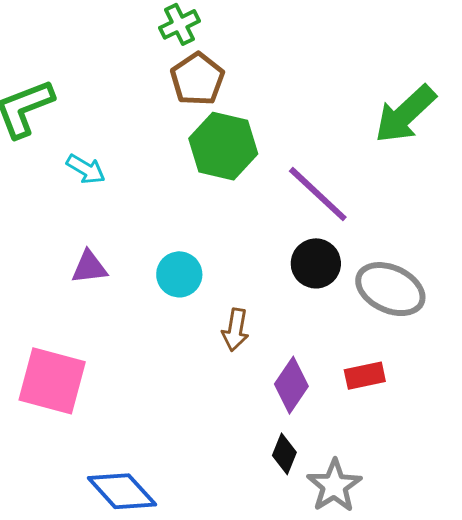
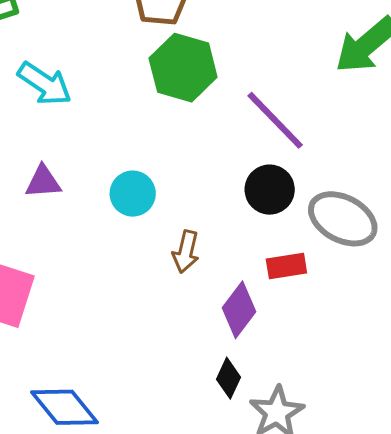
cyan arrow: (86, 169) -> (45, 84), size x1.4
red rectangle: (365, 376) -> (286, 266), moved

